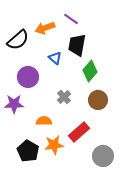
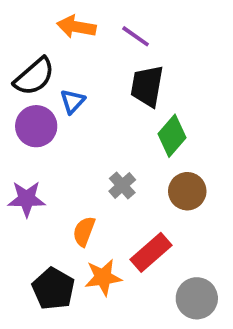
orange arrow: (45, 28) -> (76, 27), moved, turned 30
blue triangle: (55, 58) -> (73, 101), moved, turned 32
purple circle: (28, 77) -> (36, 126), moved
orange semicircle: (44, 121) -> (84, 231), turned -70

